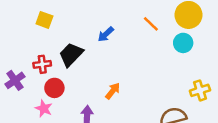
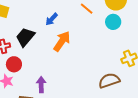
orange arrow: (113, 91) -> (62, 41), moved, size x1.5

